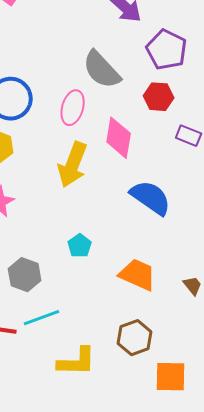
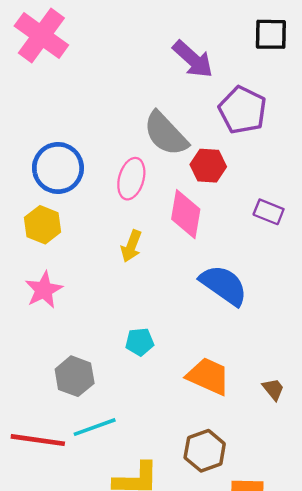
red hexagon: (159, 97) -> (208, 166), moved
yellow arrow: (73, 165) -> (131, 246), size x0.6
cyan pentagon: (80, 246) -> (140, 342), turned 30

